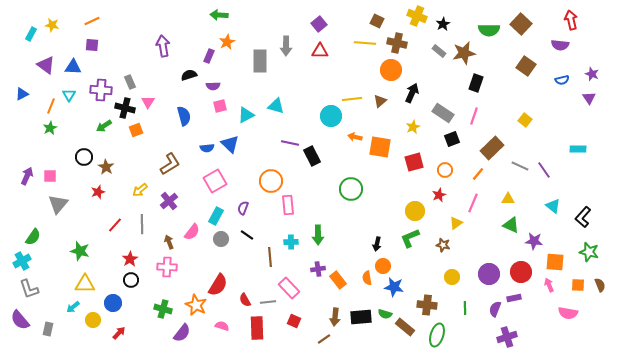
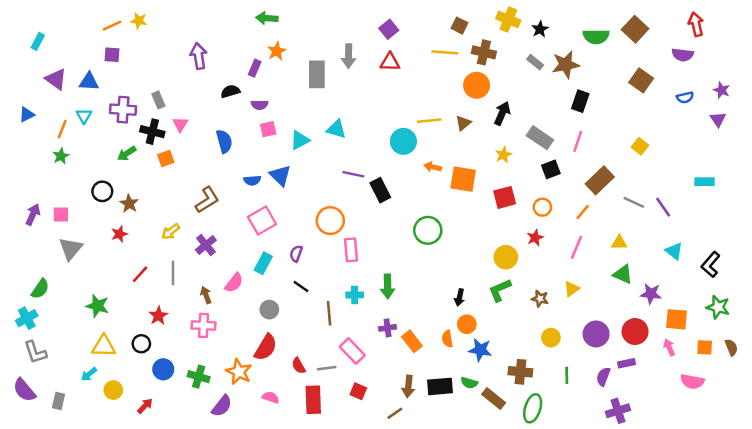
yellow star: (52, 25) -> (139, 21), moved
yellow triangle: (456, 223) -> (572, 289), moved
gray circle: (221, 239) -> (269, 310), moved
black circle: (131, 280) -> (141, 344), moved
blue circle: (113, 303) -> (163, 369), moved

